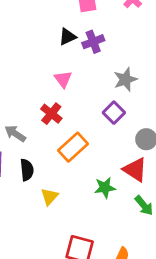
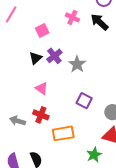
gray star: (125, 79) -> (77, 64), moved
gray arrow: (15, 134) -> (18, 121), moved
orange rectangle: (73, 147) -> (63, 133), turned 50

